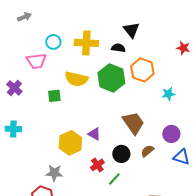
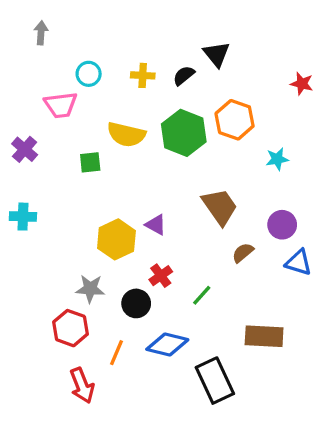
gray arrow: (24, 17) -> (41, 33), turned -64
yellow cross: (86, 43) -> (143, 75), size x0.6
black semicircle: (118, 48) -> (184, 75), moved, turned -48
black circle: (121, 154) -> (136, 303), moved
green line: (114, 179) -> (202, 295), moved

